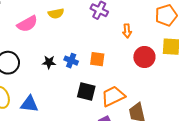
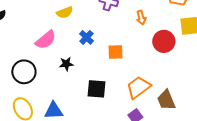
pink semicircle: (27, 24) -> (46, 40), moved
blue cross: (71, 61) -> (86, 37), moved, turned 32
black square: (86, 92) -> (96, 89), moved

